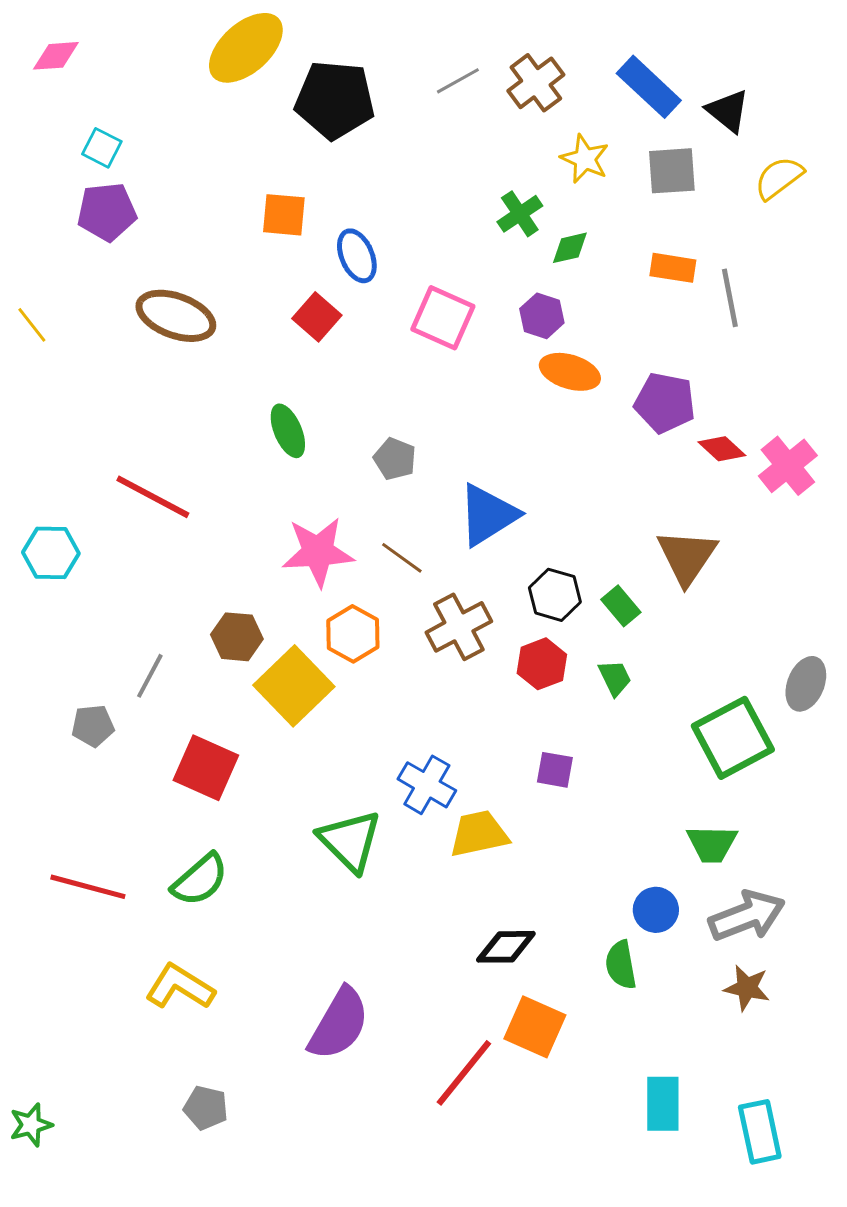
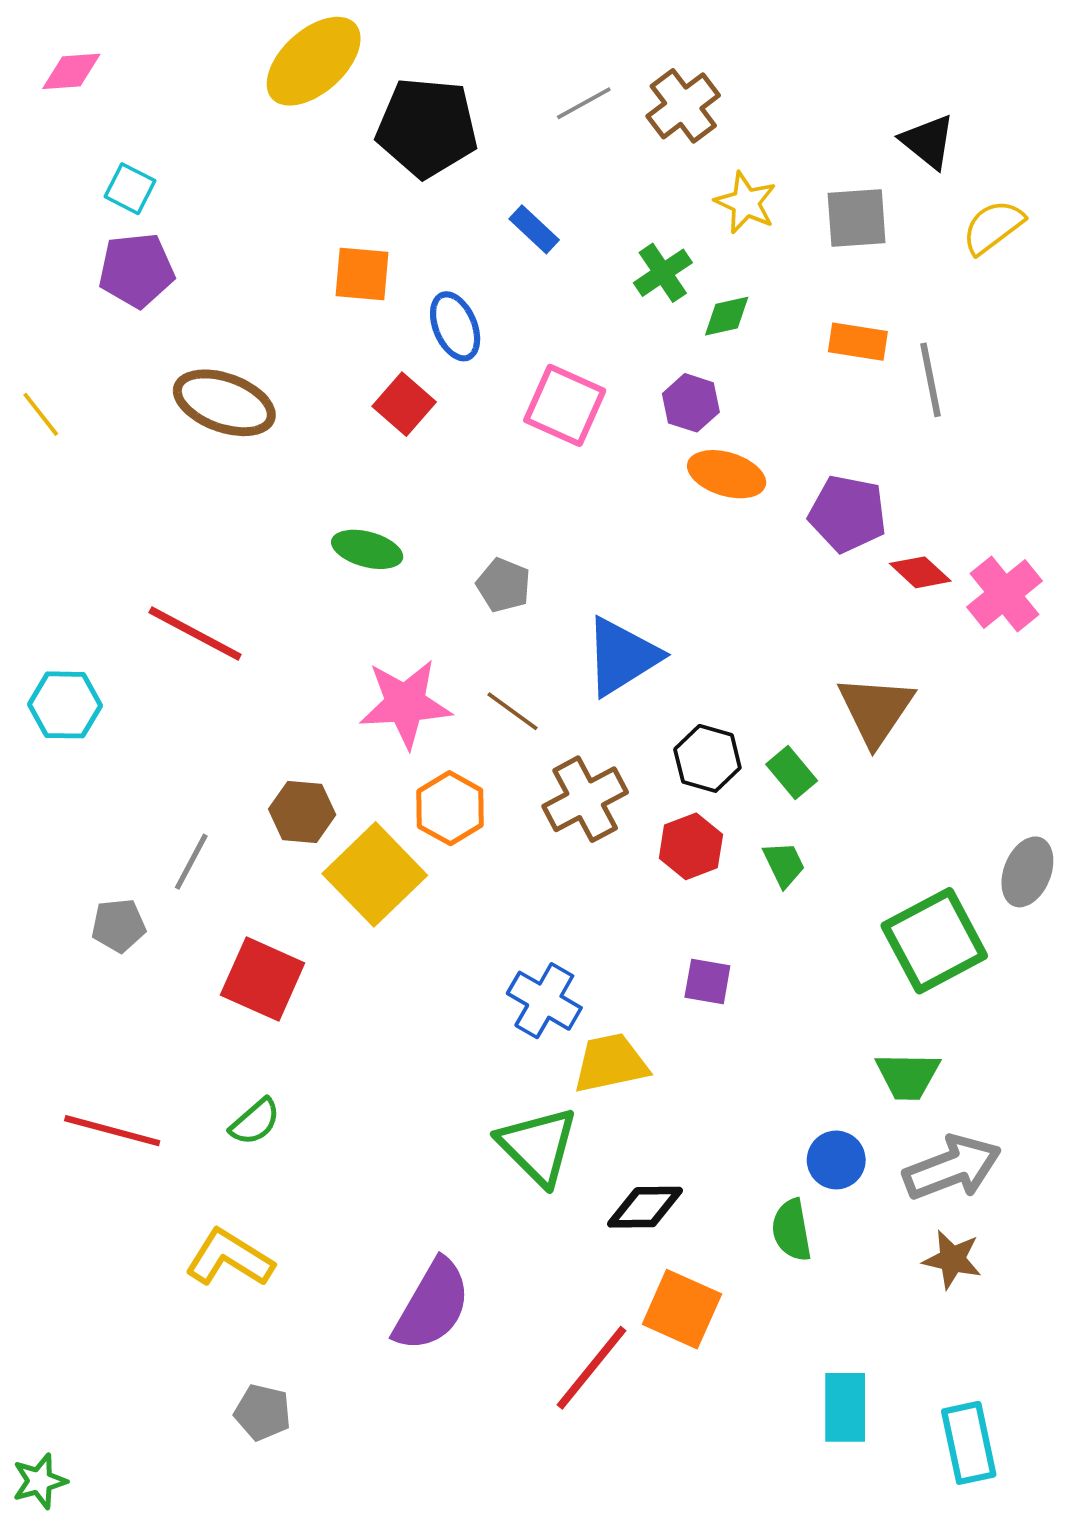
blue rectangle: (649, 87) -> (534, 229), moved, size x0.6
green ellipse: (288, 431) -> (367, 549), turned -52
green triangle: (350, 841) -> (538, 1146), moved
green semicircle: (200, 880) -> (255, 1122), size x0.7
green star: (31, 1125) -> (40, 1481), moved

